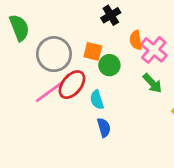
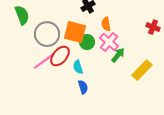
pink cross: (154, 50) -> (109, 42), moved
orange square: (93, 51) -> (75, 32), size x1.6
green arrow: (152, 83) -> (118, 55), turned -98

